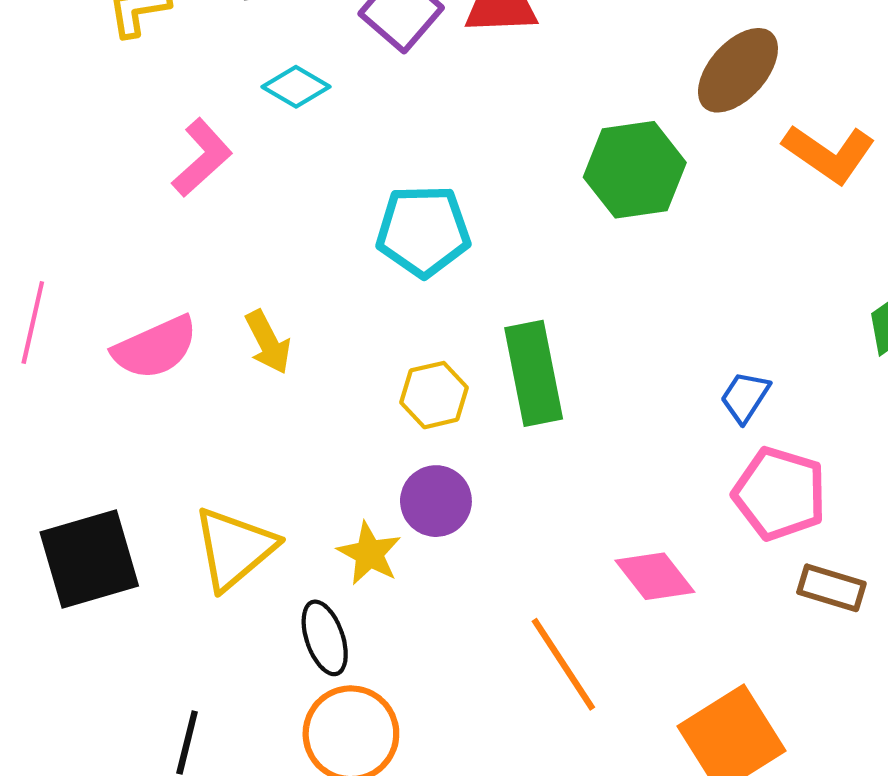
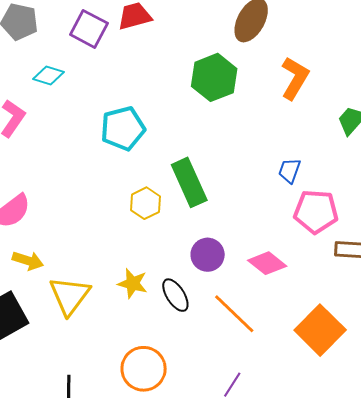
orange L-shape: (829, 154) -> (295, 78), moved, turned -81
yellow arrow: (268, 342) -> (28, 261), moved, turned -32
purple circle: (436, 501) -> (208, 255), moved
black ellipse: (325, 638) -> (175, 295), moved

